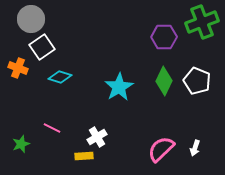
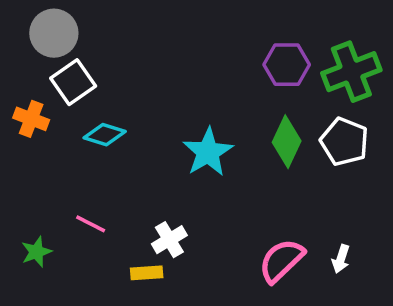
green cross: (202, 22) -> (351, 72), moved

